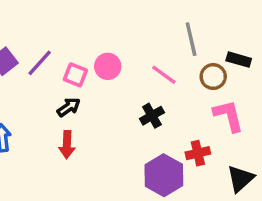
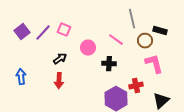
pink circle: (108, 66) -> (88, 48), moved
pink square: (75, 75) -> (64, 30), moved
black cross: (152, 116) -> (109, 64), turned 32

